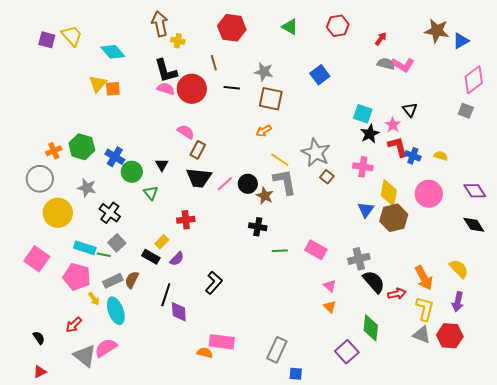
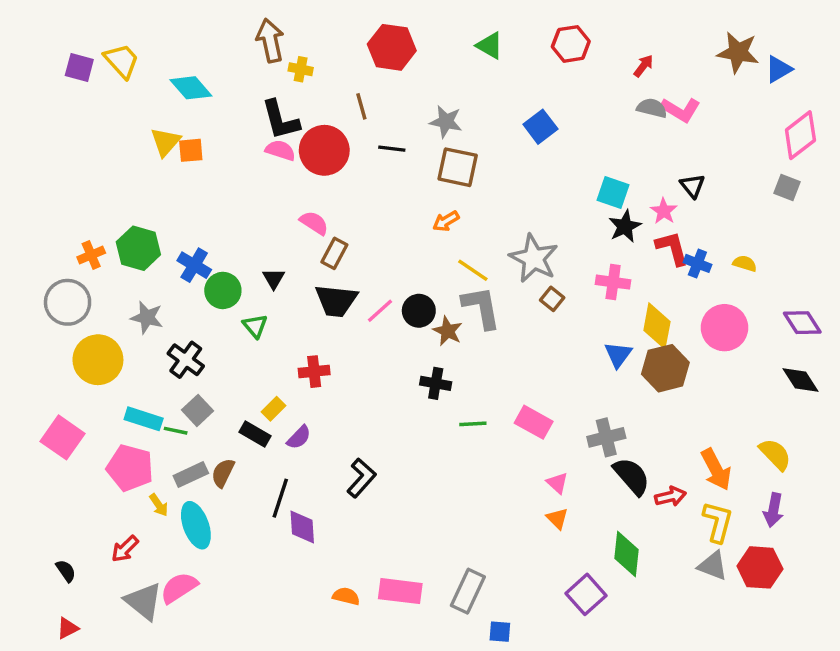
pink rectangle: (222, 342) -> (400, 591), moved

